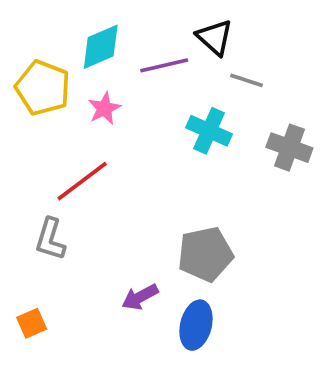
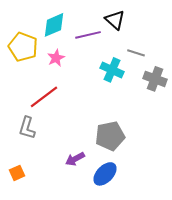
gray line: (246, 80) -> (136, 53), moved
blue ellipse: (196, 325) -> (105, 174), turned 30

